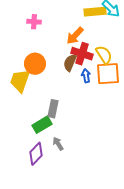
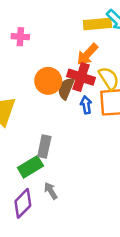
orange arrow: (75, 36) -> (87, 54), moved
orange circle: (35, 64) -> (48, 81), moved

